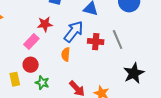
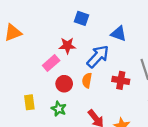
red cross: (96, 42) -> (121, 80), moved
red circle: (31, 65) -> (64, 84), moved

